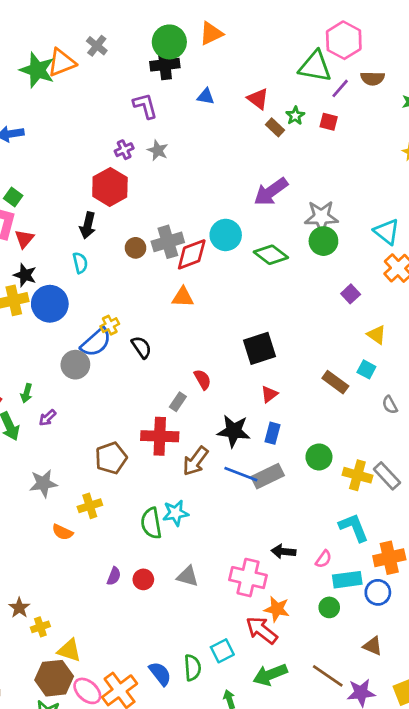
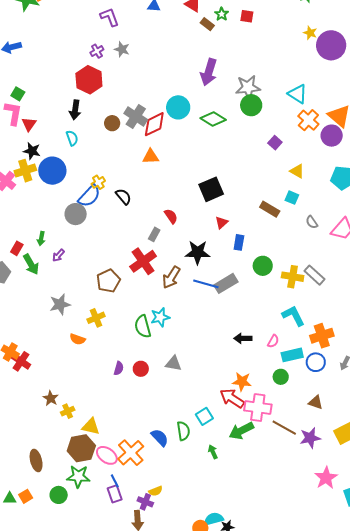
purple arrow: (271, 192) -> (209, 72), turned -32
gray cross: (168, 242) -> (136, 116), turned -35
blue rectangle: (272, 433) -> (239, 242), moved
red cross: (160, 436) -> (143, 261), turned -32
pink cross: (248, 578) -> (258, 407), moved

